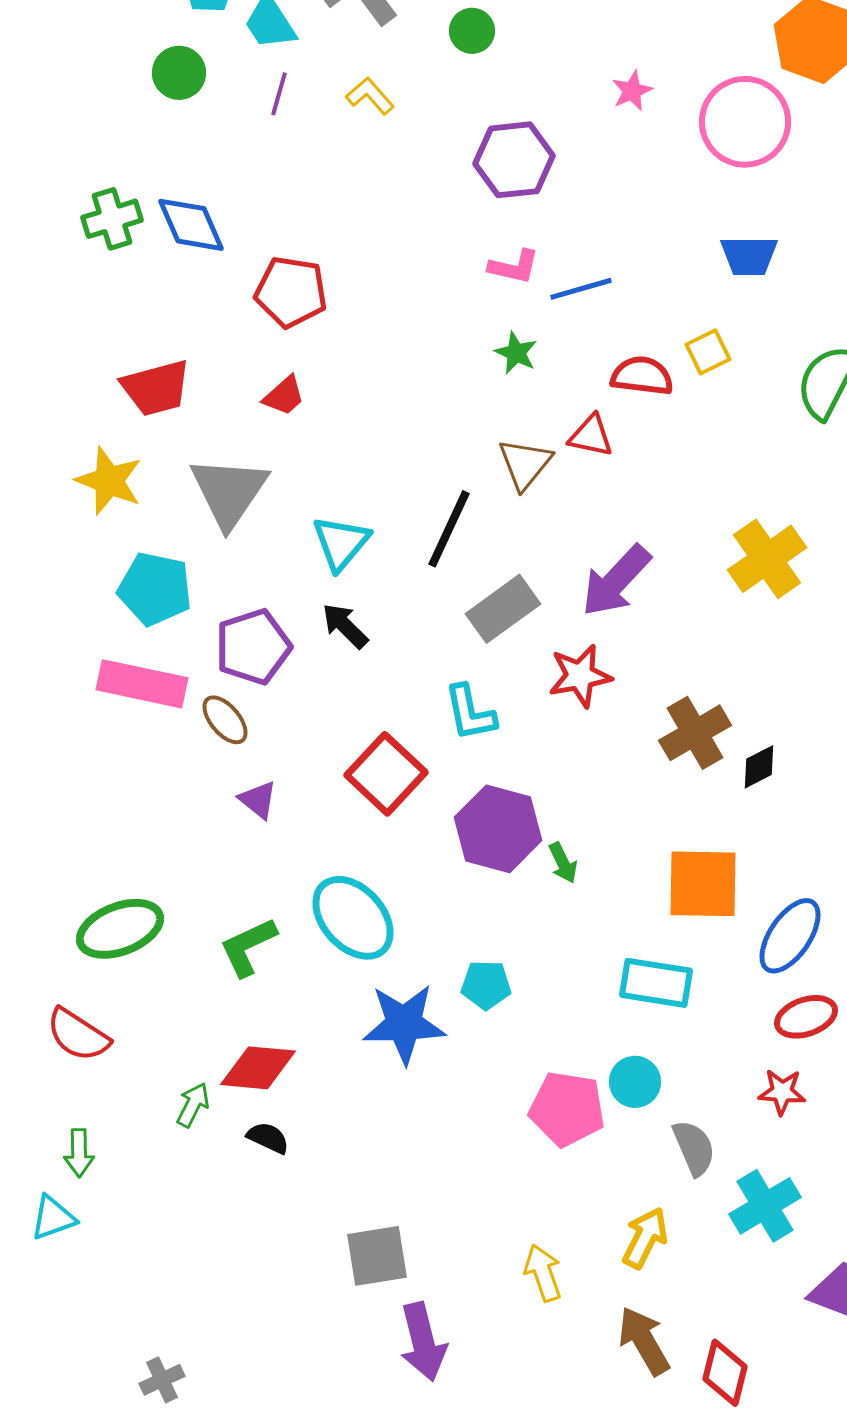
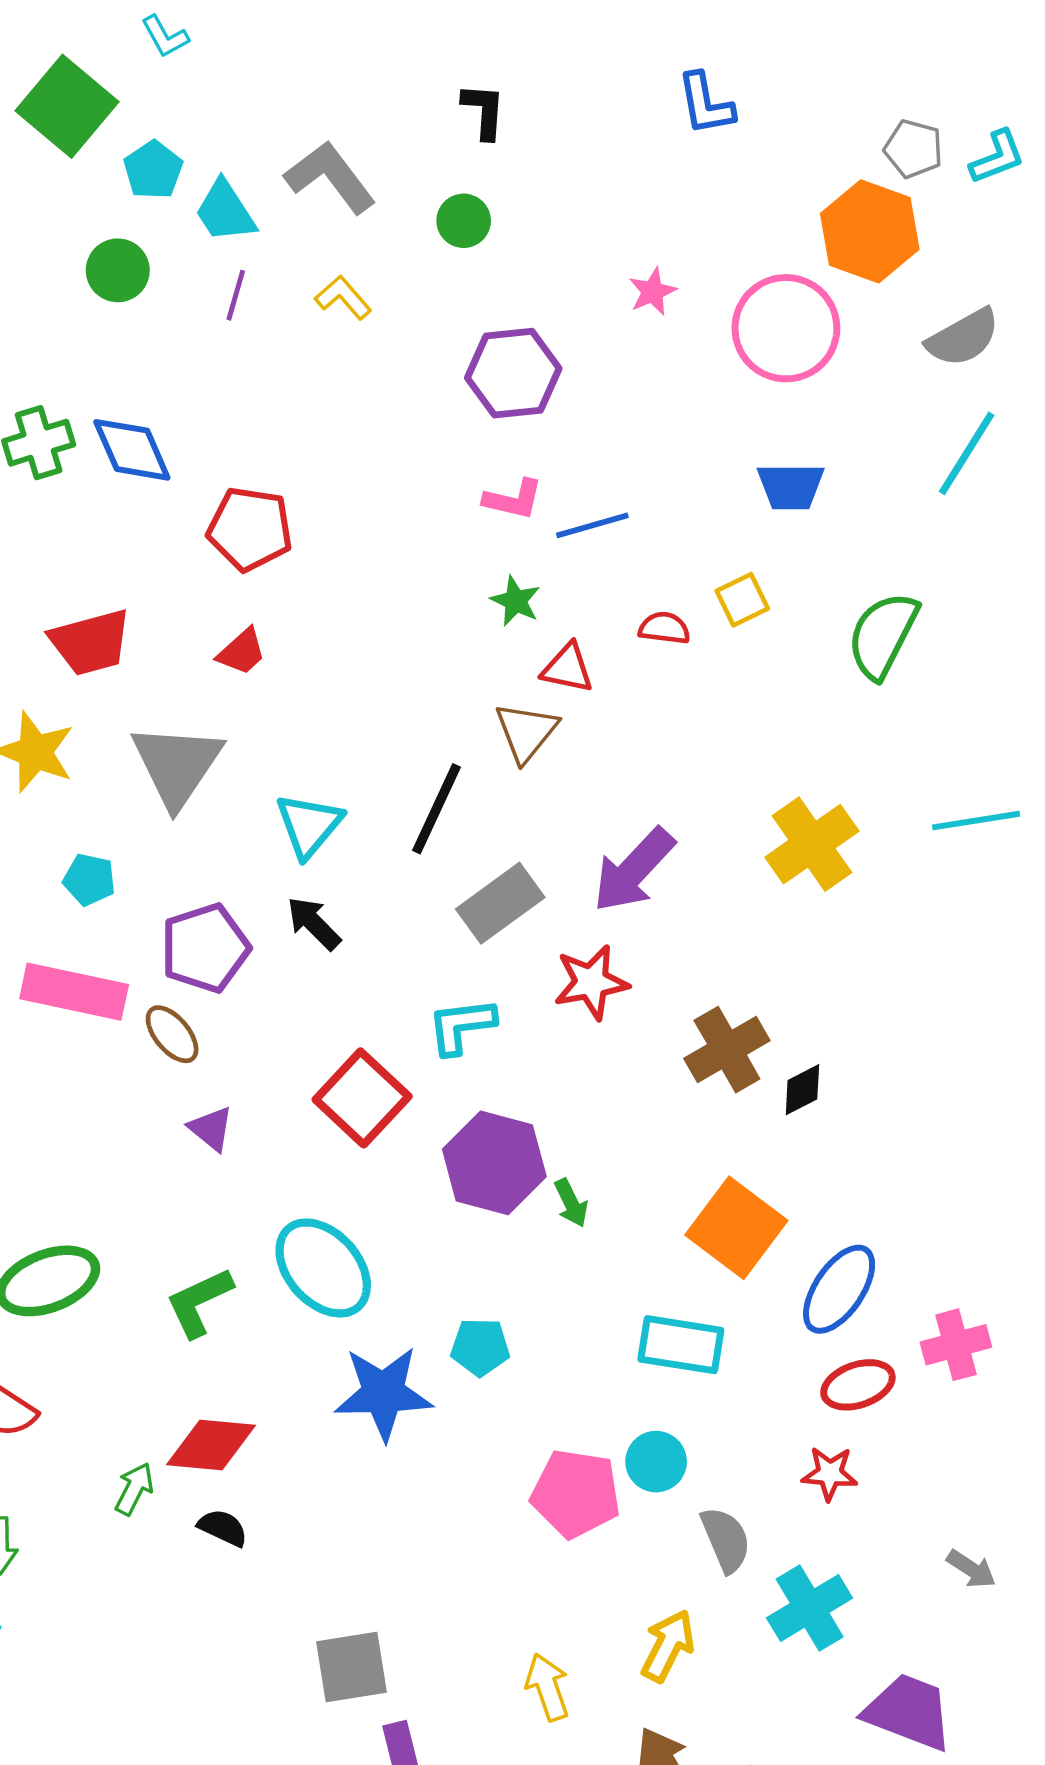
red semicircle: (642, 376) -> (664, 628), size x0.7
red triangle: (591, 436) -> (568, 668), moved
cyan pentagon: (155, 589) -> (89, 880), size x0.6
cyan L-shape: (470, 713) -> (461, 1026), turned 94
orange square: (703, 884) -> (736, 1228), turned 36

